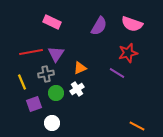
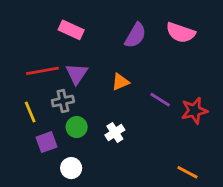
red star: (128, 53) -> (194, 111), moved
orange triangle: (80, 68) -> (120, 82), moved
white cross: (77, 89) -> (115, 132), moved

